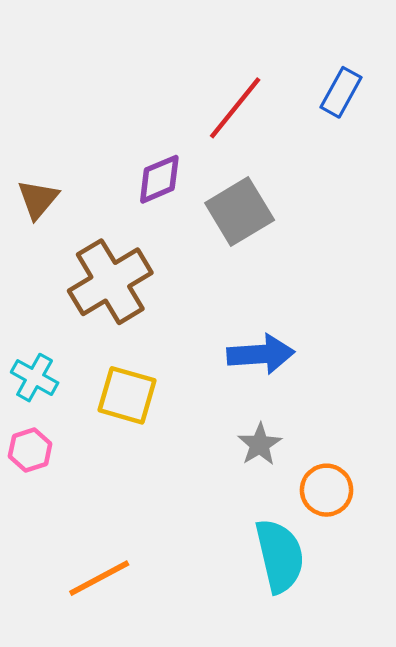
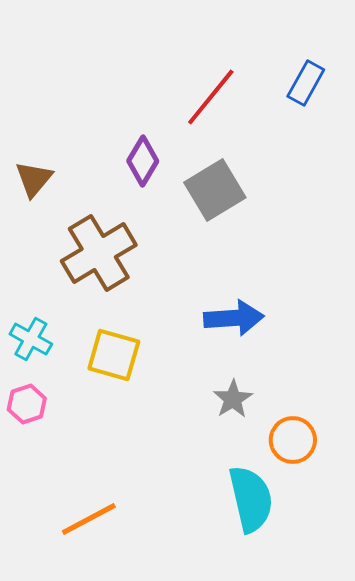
purple diamond: (159, 179) -> (143, 161), turned -36

